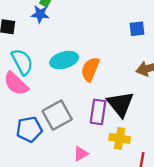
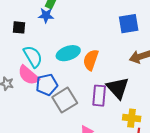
blue square: (137, 29) -> (129, 24), size x1.5
blue pentagon: (29, 129) -> (47, 85), moved
yellow cross: (120, 138) -> (132, 118), moved

